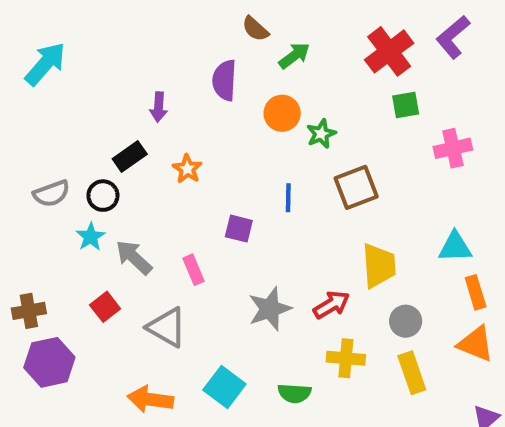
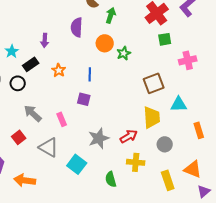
green arrow: (294, 56) -> (111, 15), turned -35
brown square: (356, 187) -> (154, 83), moved
blue line: (288, 198) -> (90, 74), moved
cyan star: (91, 237) -> (12, 51), moved
cyan triangle: (455, 247) -> (179, 104), moved
orange triangle: (476, 344) -> (193, 169), moved
yellow rectangle: (412, 373) -> (168, 180), moved
cyan square: (224, 387) -> (77, 164), moved
green semicircle: (294, 393) -> (111, 179), turned 70
orange arrow: (150, 399) -> (25, 180), moved

